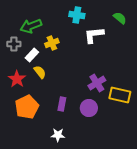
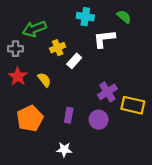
green semicircle: (120, 18) -> (124, 17), moved
white rectangle: (32, 55) -> (74, 61), moved
red star: (17, 79) -> (18, 76), moved

